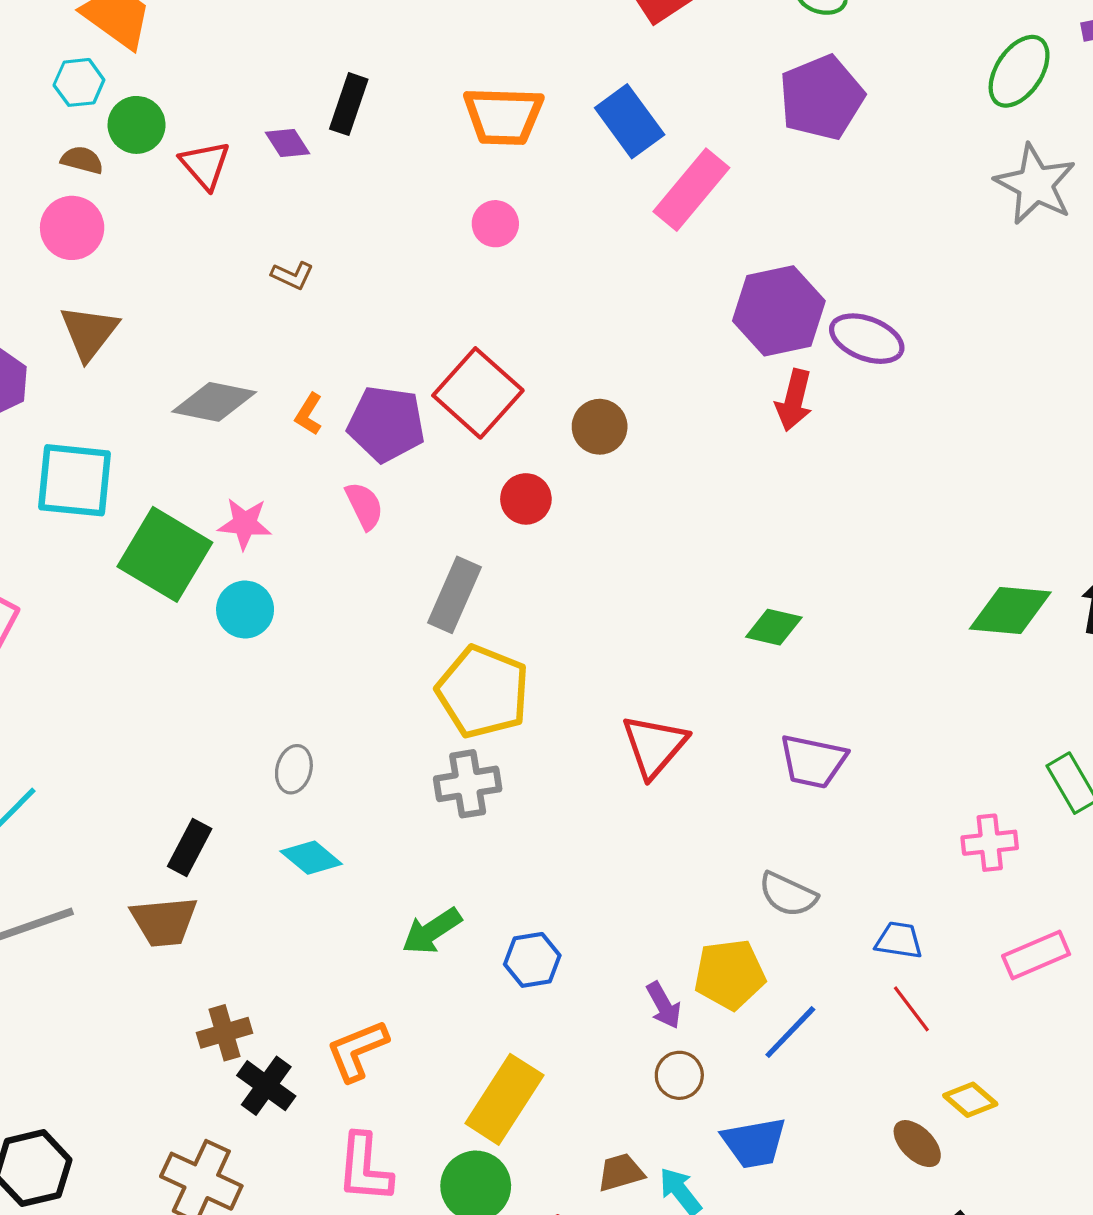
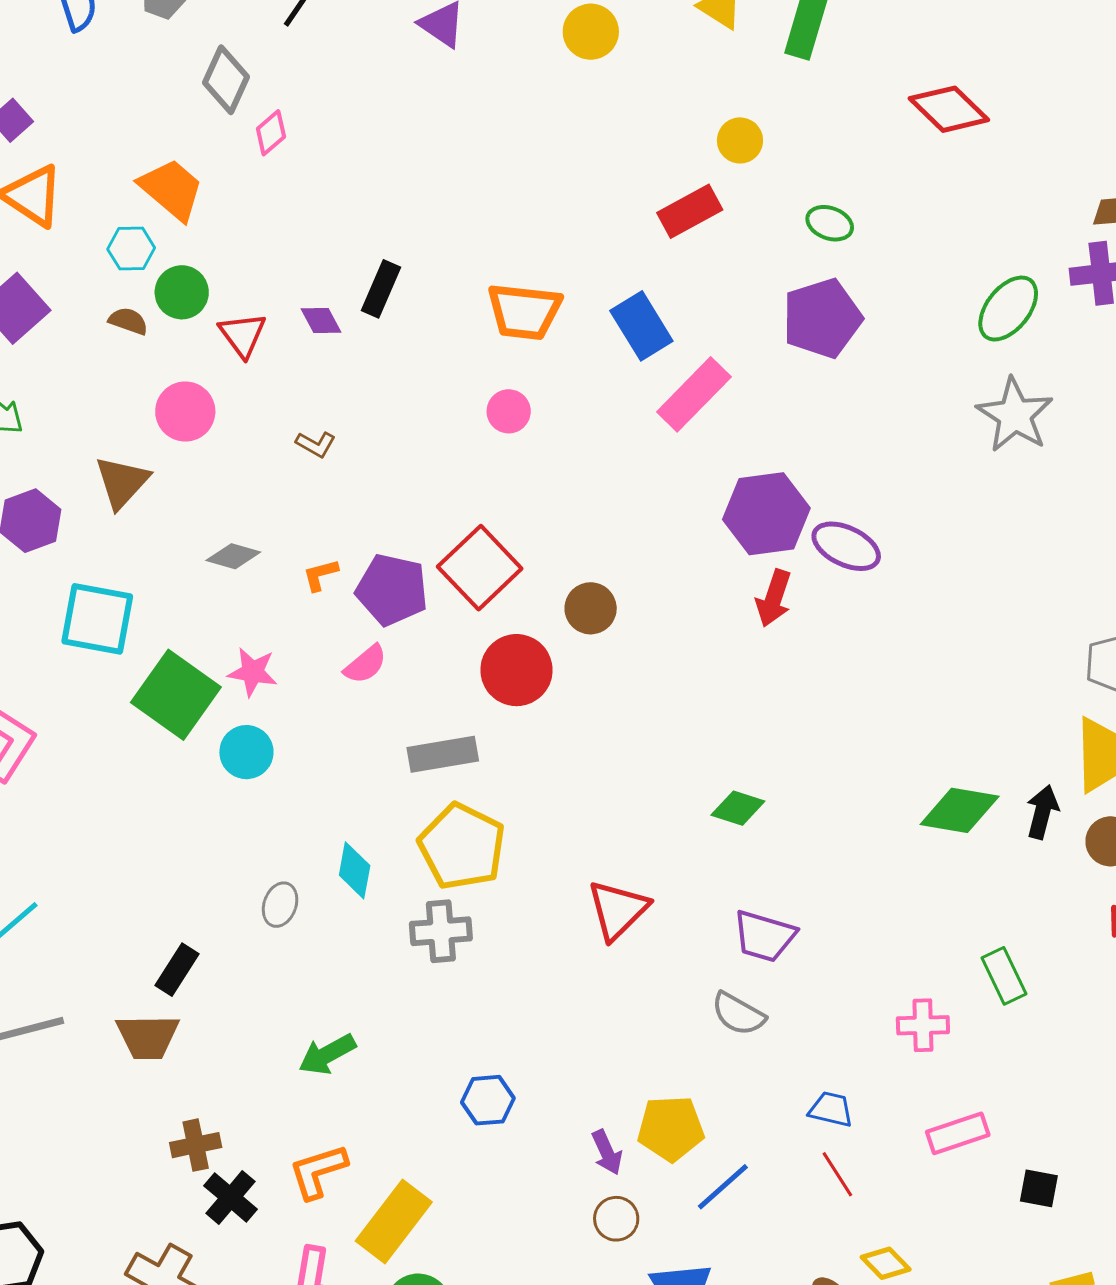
pink circle: (72, 228) -> (185, 412), moved
gray diamond: (214, 402) -> (233, 556), size x0.7
orange L-shape: (309, 414) -> (320, 575), turned 39
red circle: (526, 499) -> (516, 670), size x1.5
pink semicircle: (364, 506) -> (365, 664), turned 72
gray rectangle: (455, 595) -> (443, 754), turned 52
cyan diamond: (311, 858) -> (355, 870), moved, turned 56
gray semicircle: (788, 894) -> (738, 1014), moved
green arrow: (432, 931) -> (327, 1054), moved
yellow rectangle: (504, 1099) -> (394, 1221), moved

